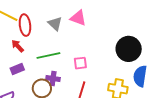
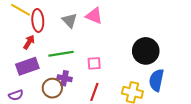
red arrow: (18, 46) -> (29, 42), turned 72
purple rectangle: (17, 69) -> (27, 66), size x1.5

